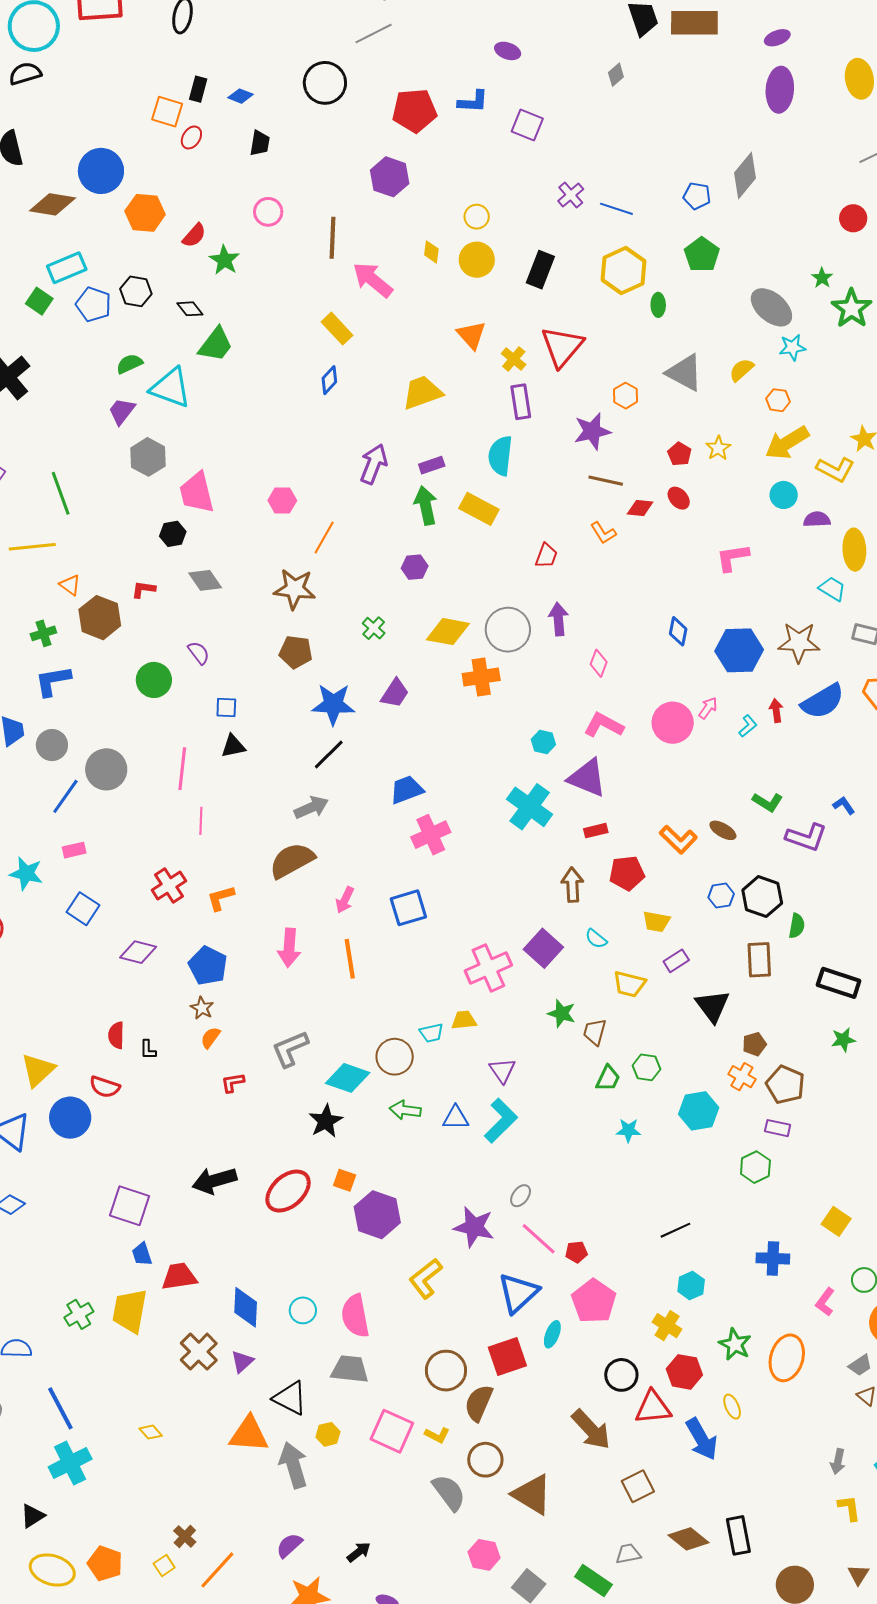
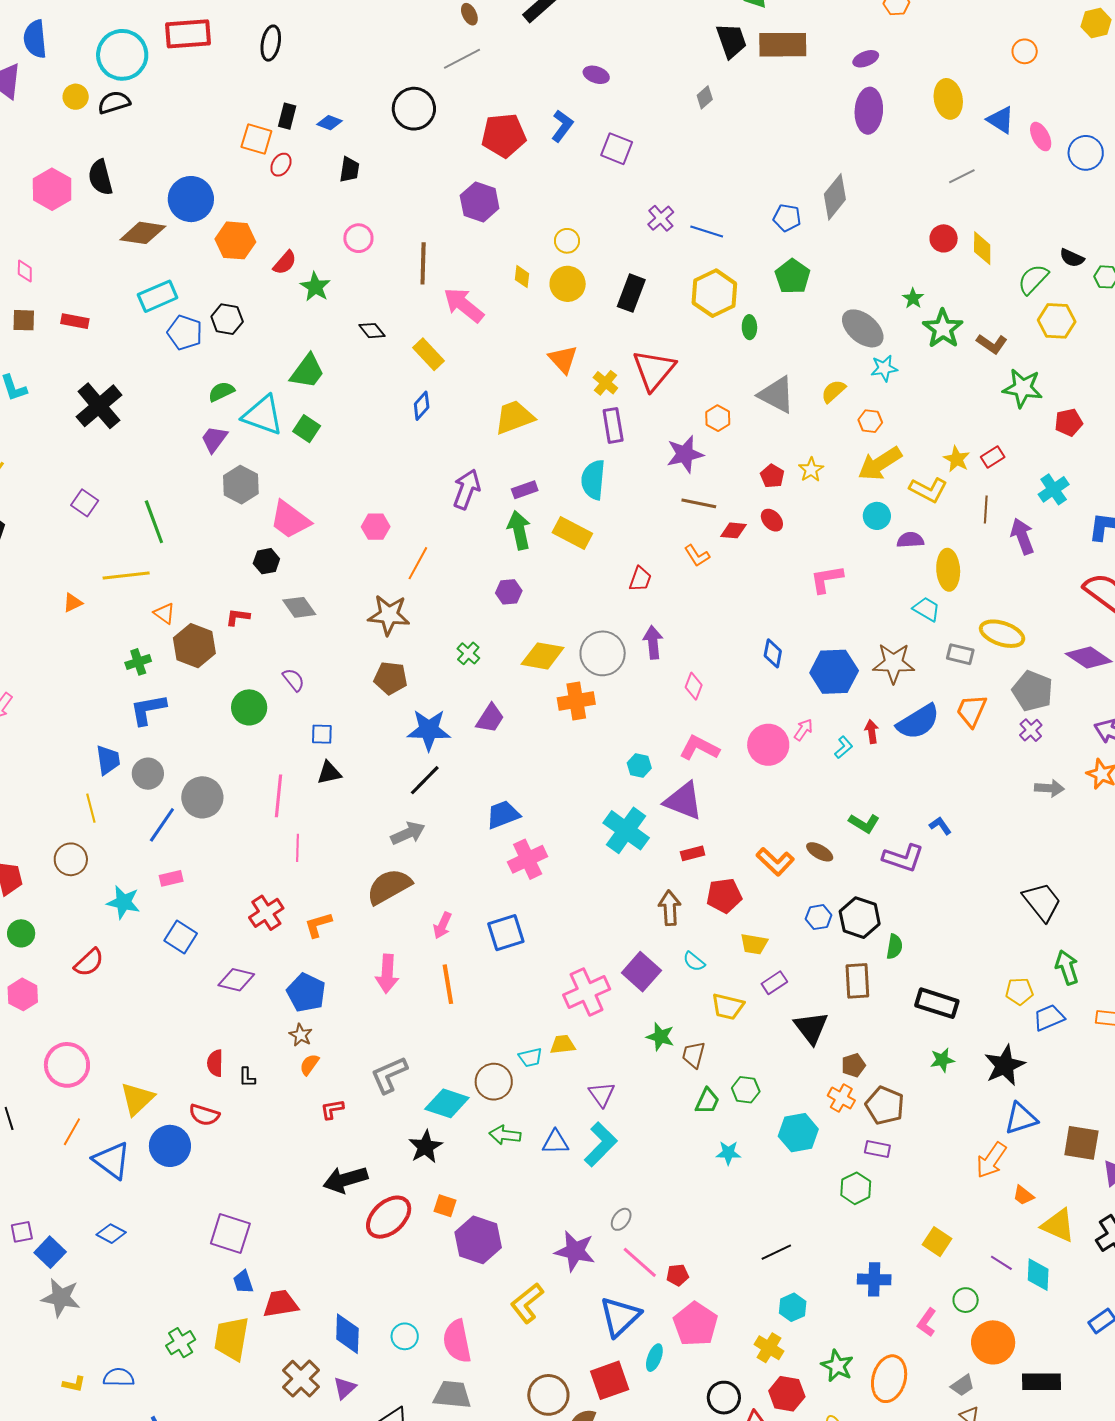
blue L-shape: (473, 102) -> (562, 126), turned -56
green square: (39, 301) -> (307, 429), moved
black diamond: (190, 309) -> (372, 331), moved
pink trapezoid: (197, 493) -> (290, 520), turned -39
black arrow: (214, 1181) -> (345, 1180), moved

